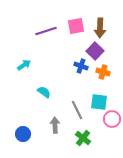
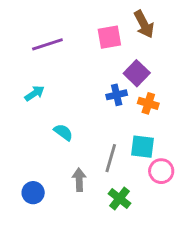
brown arrow: (100, 28) -> (144, 24), moved, turned -30
purple line: (46, 31) -> (47, 44), moved
blue cross: (81, 66) -> (117, 95), turned -32
gray line: (77, 110) -> (111, 158), turned 42

